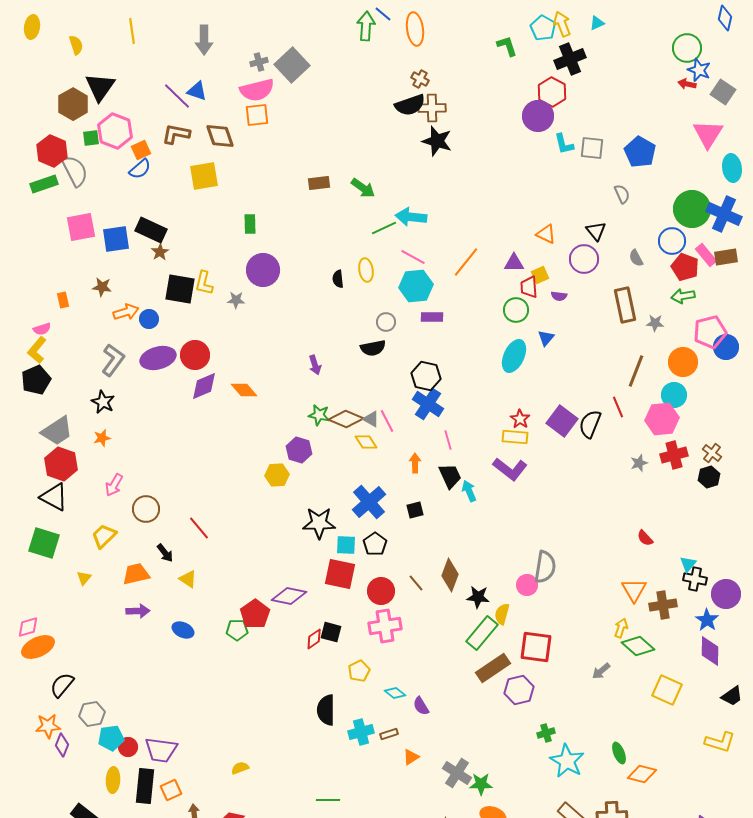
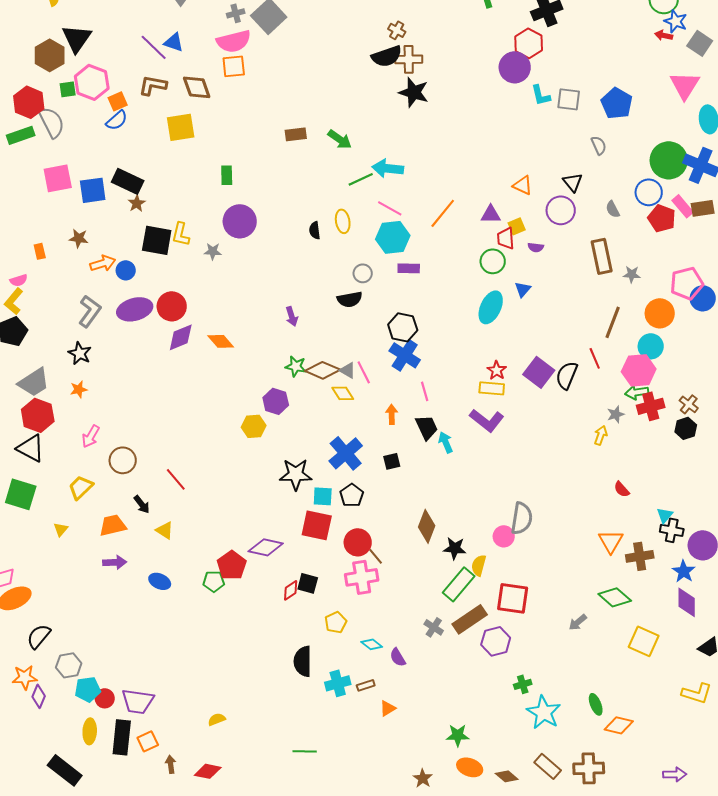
green arrow: (683, 296) -> (637, 392), moved
brown line: (416, 583) -> (376, 556), moved
yellow arrow: (621, 628) -> (601, 435), moved
gray cross: (457, 773) -> (434, 627), moved, size x0.7

